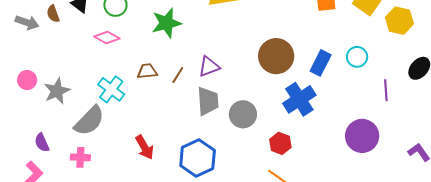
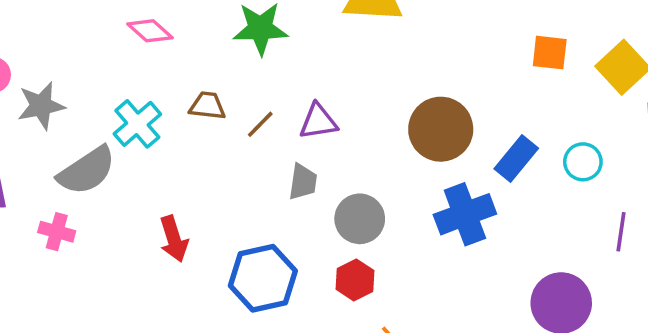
gray trapezoid: (208, 101) -> (303, 182), size x0.7
red hexagon: (280, 143) -> (355, 280), moved

